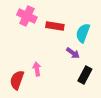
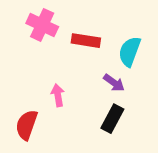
pink arrow: (37, 69) -> (58, 95), moved
black rectangle: (85, 75) -> (112, 119), moved

